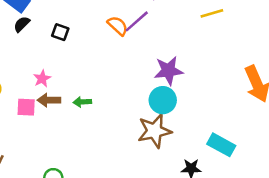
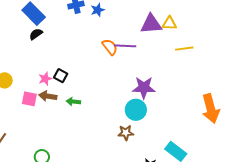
purple line: (137, 21) -> (125, 46), turned 35
black square: (60, 32) -> (61, 76), moved
brown star: (154, 131) -> (126, 133), size x0.6

